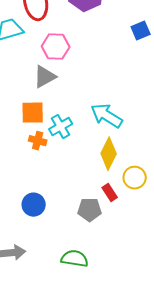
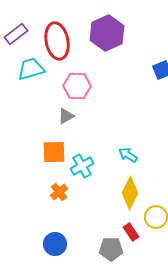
gray triangle: (45, 77) -> (66, 116), size x0.7
cyan arrow: (107, 116) -> (128, 155), size x0.6
orange cross: (38, 141) -> (59, 192), moved, turned 36

